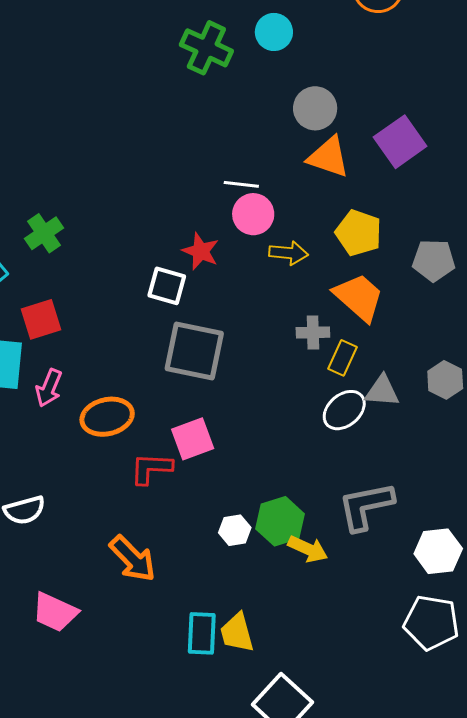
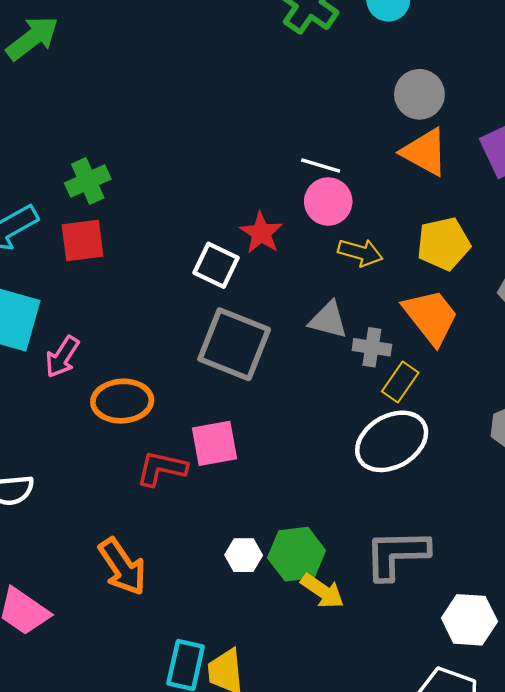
yellow pentagon: (358, 233) -> (443, 244), turned 30
red square: (41, 319) -> (83, 241), moved
gray triangle: (382, 391) -> (328, 320), moved
white ellipse: (344, 410) -> (392, 441), size x1.4

